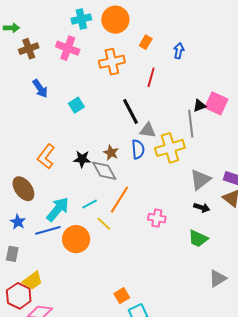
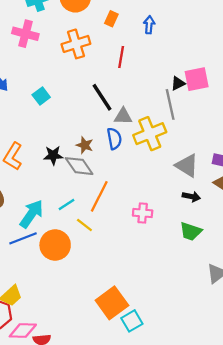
pink square: (216, 103) -> (197, 79), turned -30
gray triangle: (200, 180) -> (187, 166), turned -45
orange square: (122, 296) -> (112, 303), size x1.8

